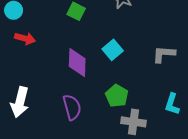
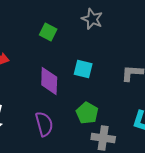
cyan square: (113, 50) -> (83, 69), turned -36

